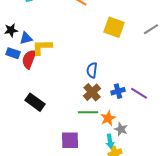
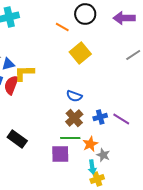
yellow square: (114, 27) -> (80, 53), moved, turned 30
blue semicircle: (92, 70) -> (74, 96), turned -77
black rectangle: (35, 102) -> (17, 139), moved
purple square: (70, 140) -> (60, 154), moved

